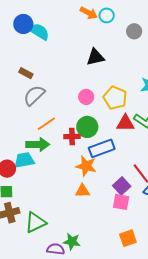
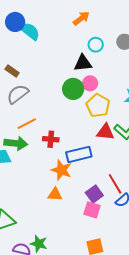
orange arrow: (89, 13) -> (81, 18), turned -72
cyan circle: (107, 15) -> (96, 45), moved
pink circle: (86, 97) -> (90, 83), moved
green circle: (87, 127) -> (73, 89), moved

